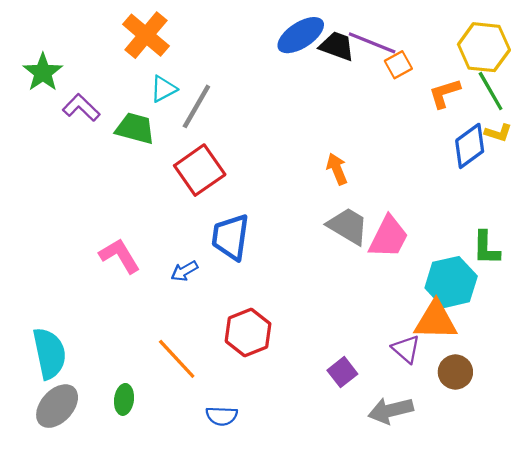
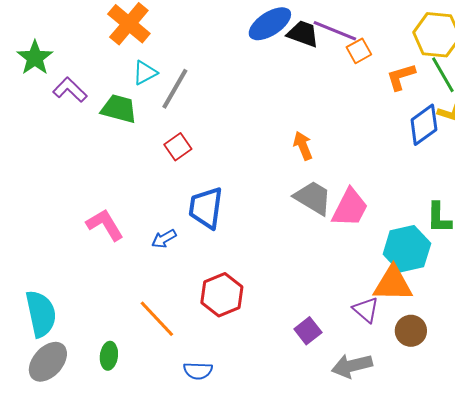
red square: (200, 170) -> (178, 147), size x0.6

